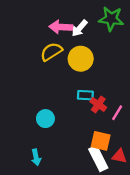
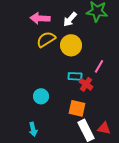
pink arrow: (61, 27) -> (40, 18), moved
pink line: (117, 113) -> (99, 66), moved
orange square: (101, 141) -> (77, 108), moved

